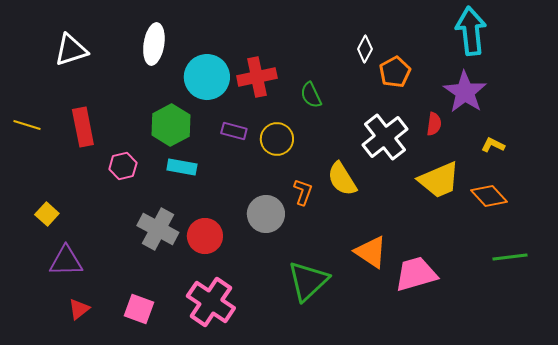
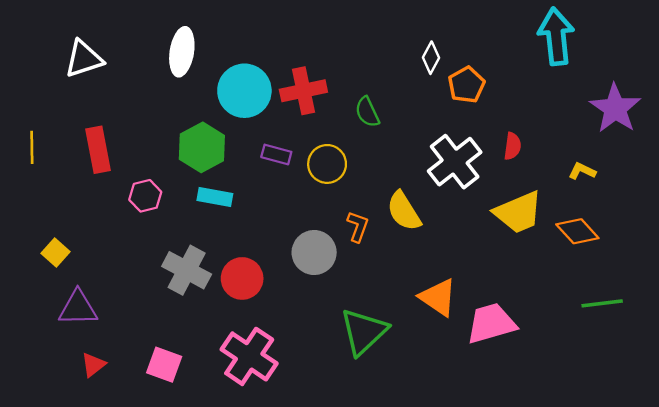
purple star: (465, 92) -> (615, 108), moved
yellow line: (27, 125) -> (32, 147), turned 72

